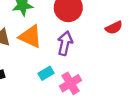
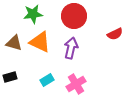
cyan rectangle: (46, 73) -> (47, 80), moved

